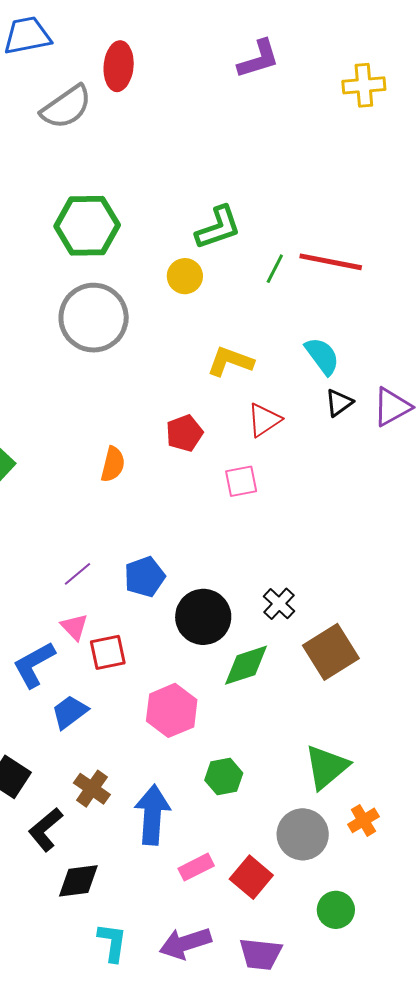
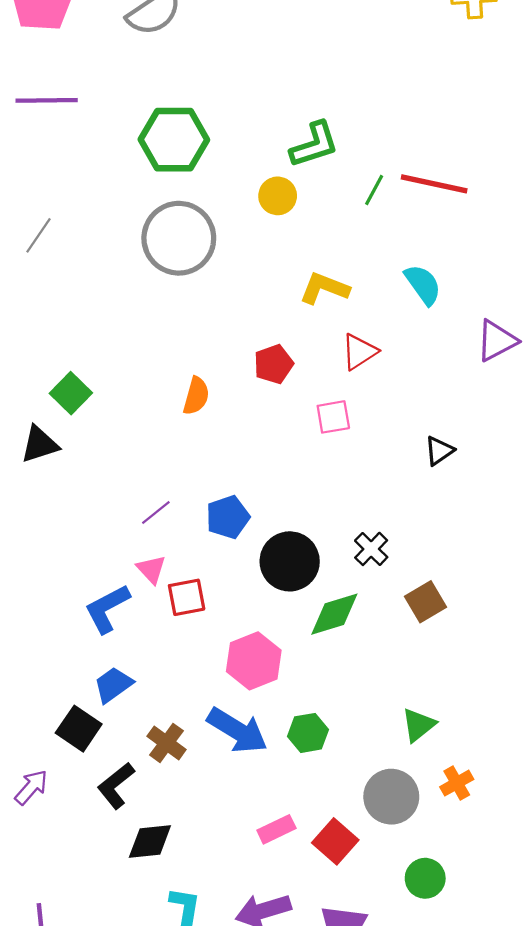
black triangle: (339, 403) -> (439, 451), moved
brown square: (331, 652) -> (426, 602), size x0.7
blue trapezoid: (70, 712) -> (113, 685), moved
green triangle: (327, 767) -> (418, 725), size x0.7
blue arrow: (152, 815) -> (237, 730), moved, turned 116

